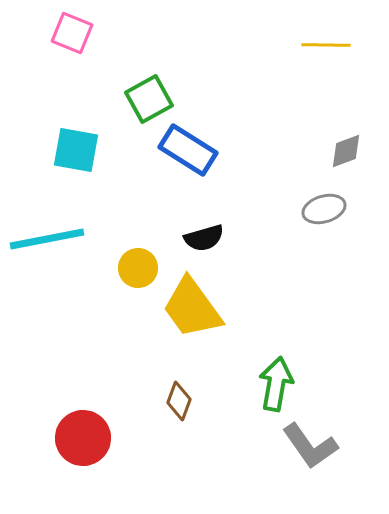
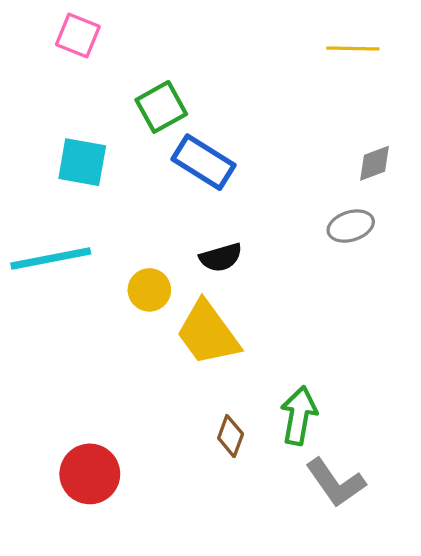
brown diamond: (179, 401) -> (231, 436), moved

